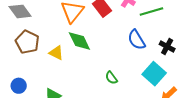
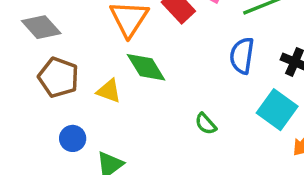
blue semicircle: (137, 40) -> (242, 56), turned 45
blue circle: (19, 86) -> (73, 138), moved

